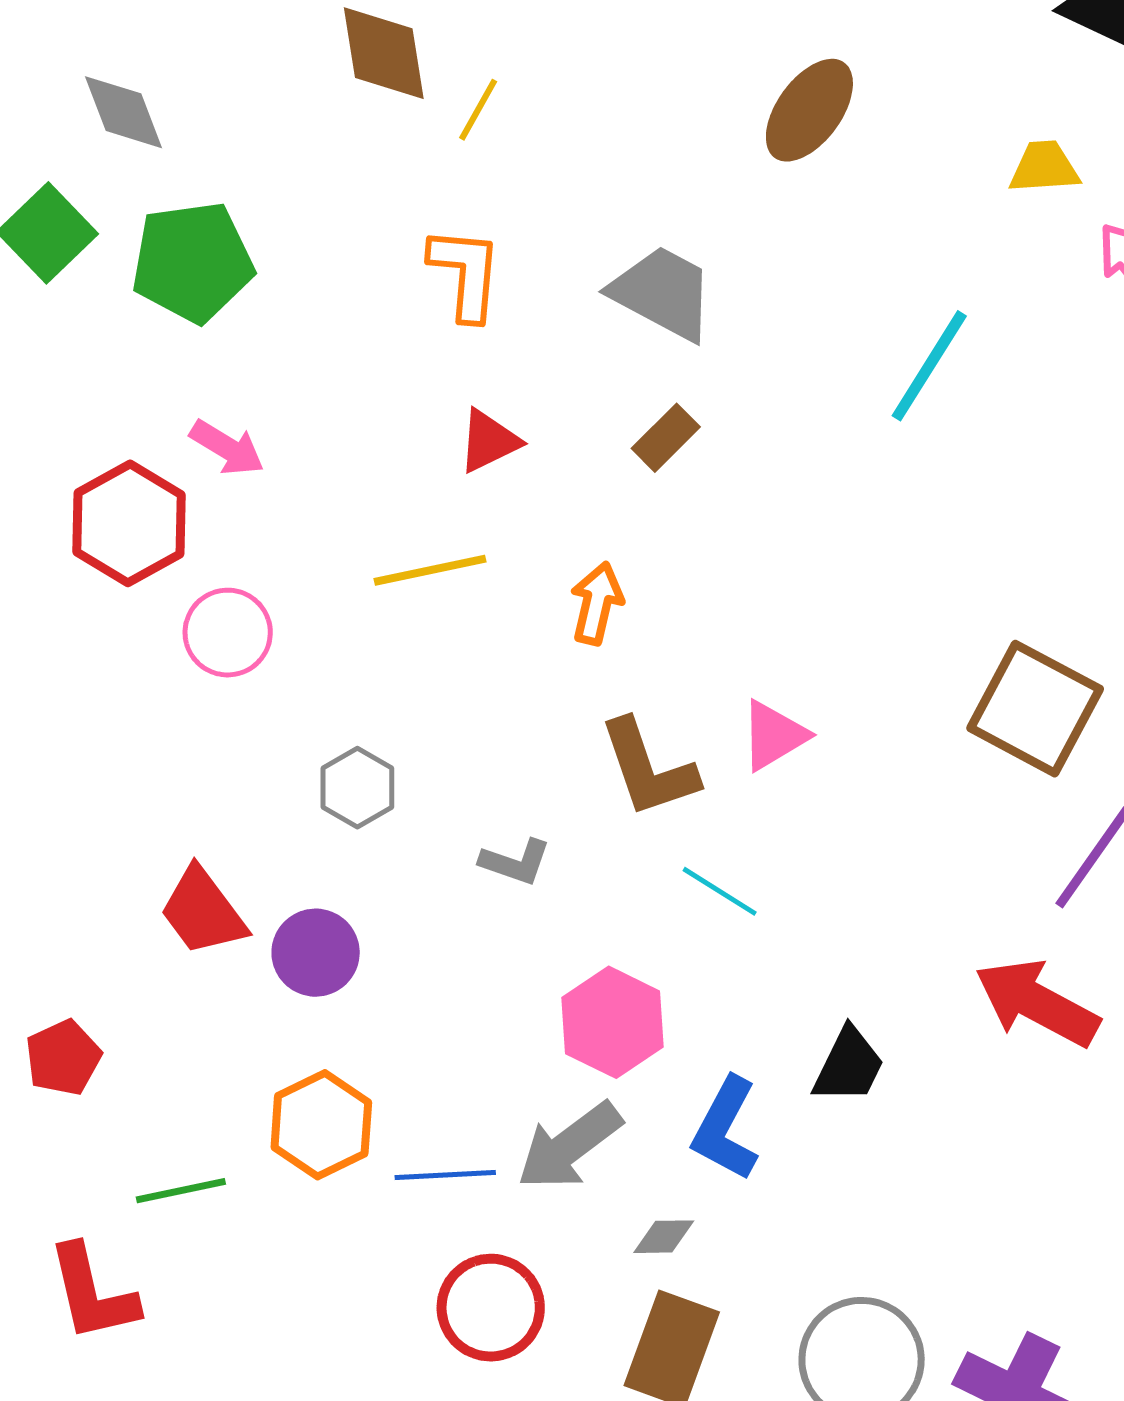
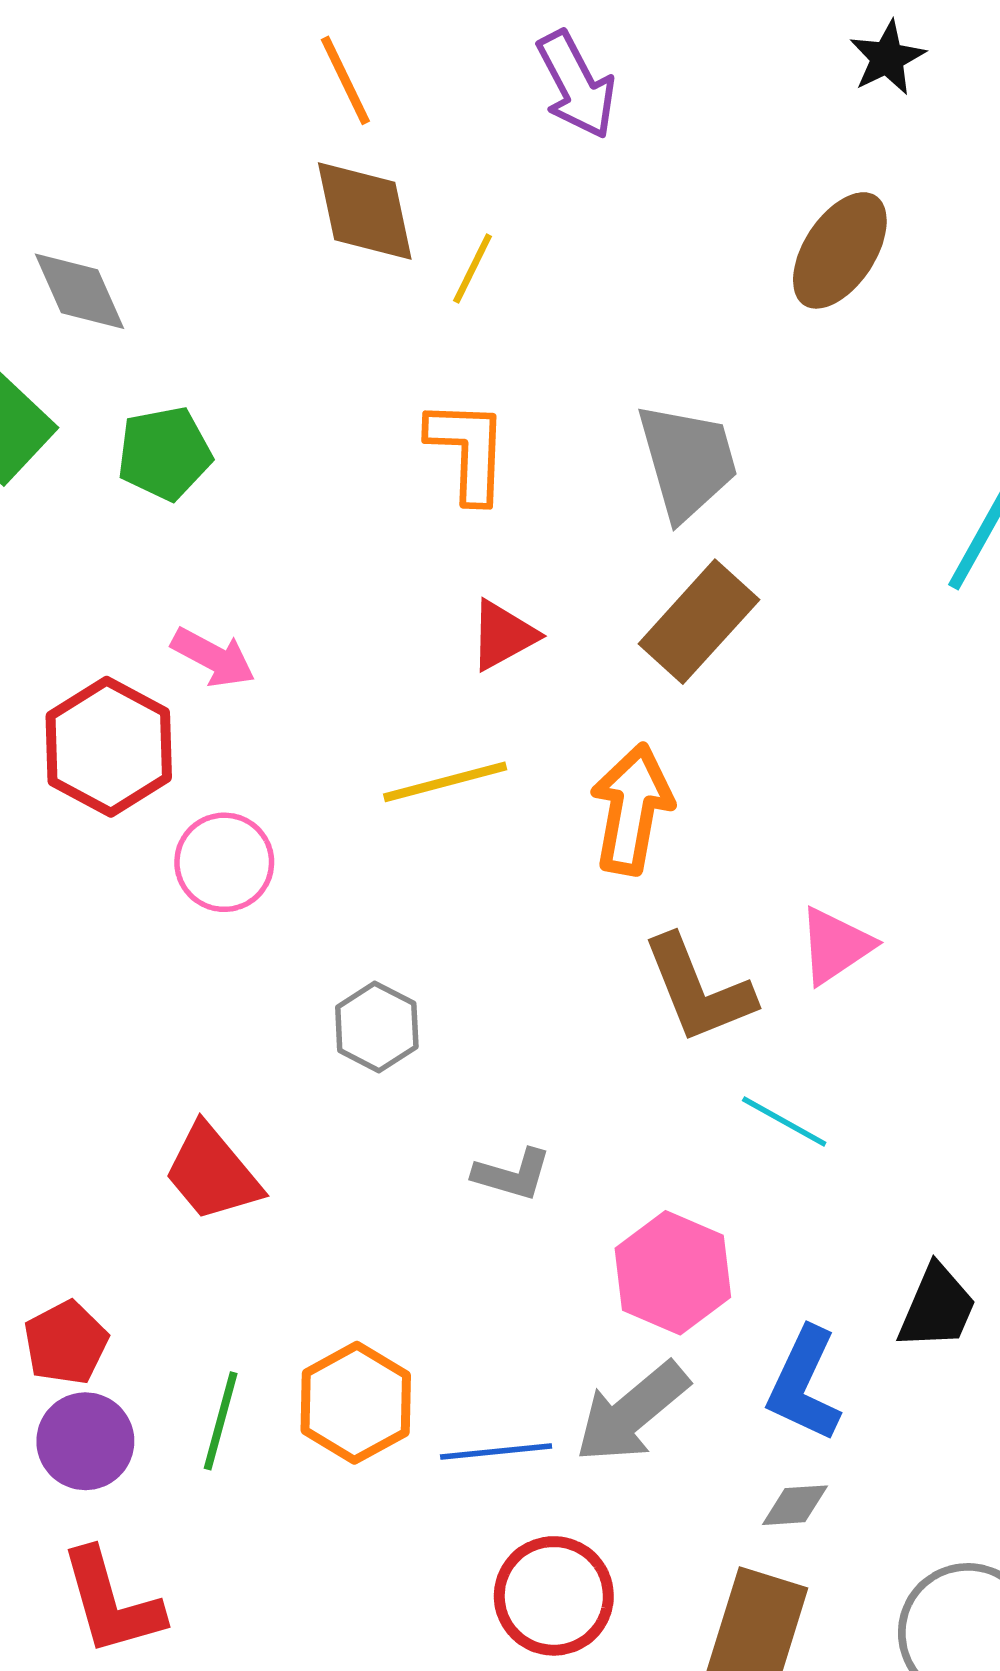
green pentagon: (192, 262) -> (164, 453), size x0.7
gray trapezoid: (663, 293) -> (687, 461), turned 49
brown rectangle: (666, 438) -> (699, 622), size x1.6
orange arrow: (597, 603) -> (632, 809), size x1.4
gray L-shape: (515, 862) -> (512, 1174), moved
purple circle: (316, 953) -> (85, 1441), moved
green line: (181, 1191) -> (221, 1421), moved, turned -60
gray diamond: (664, 1237) -> (795, 1505), moved

